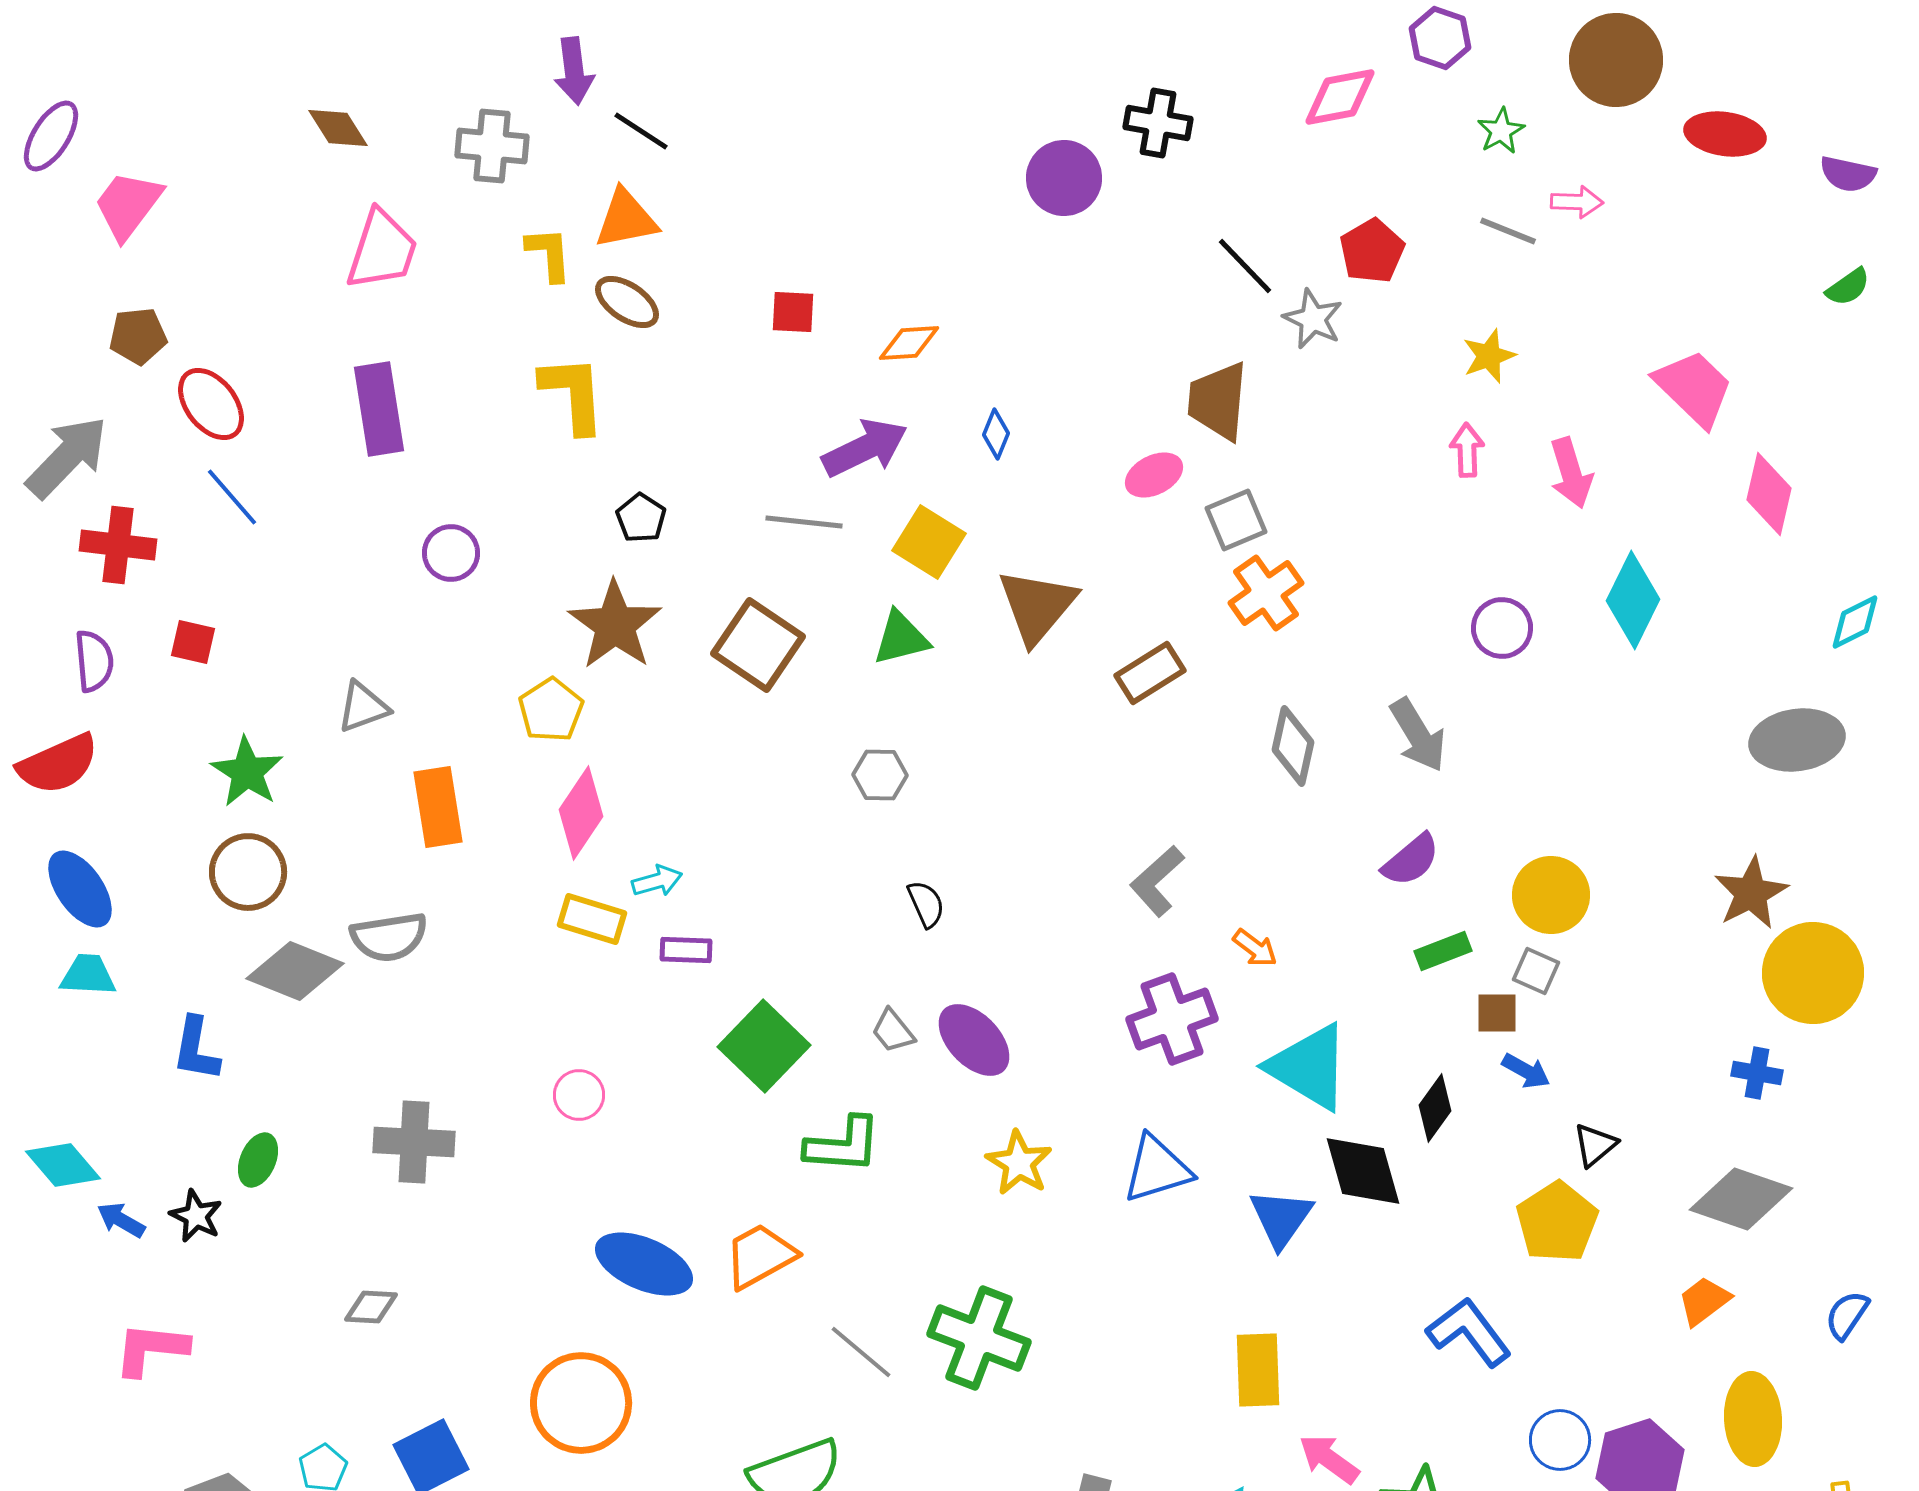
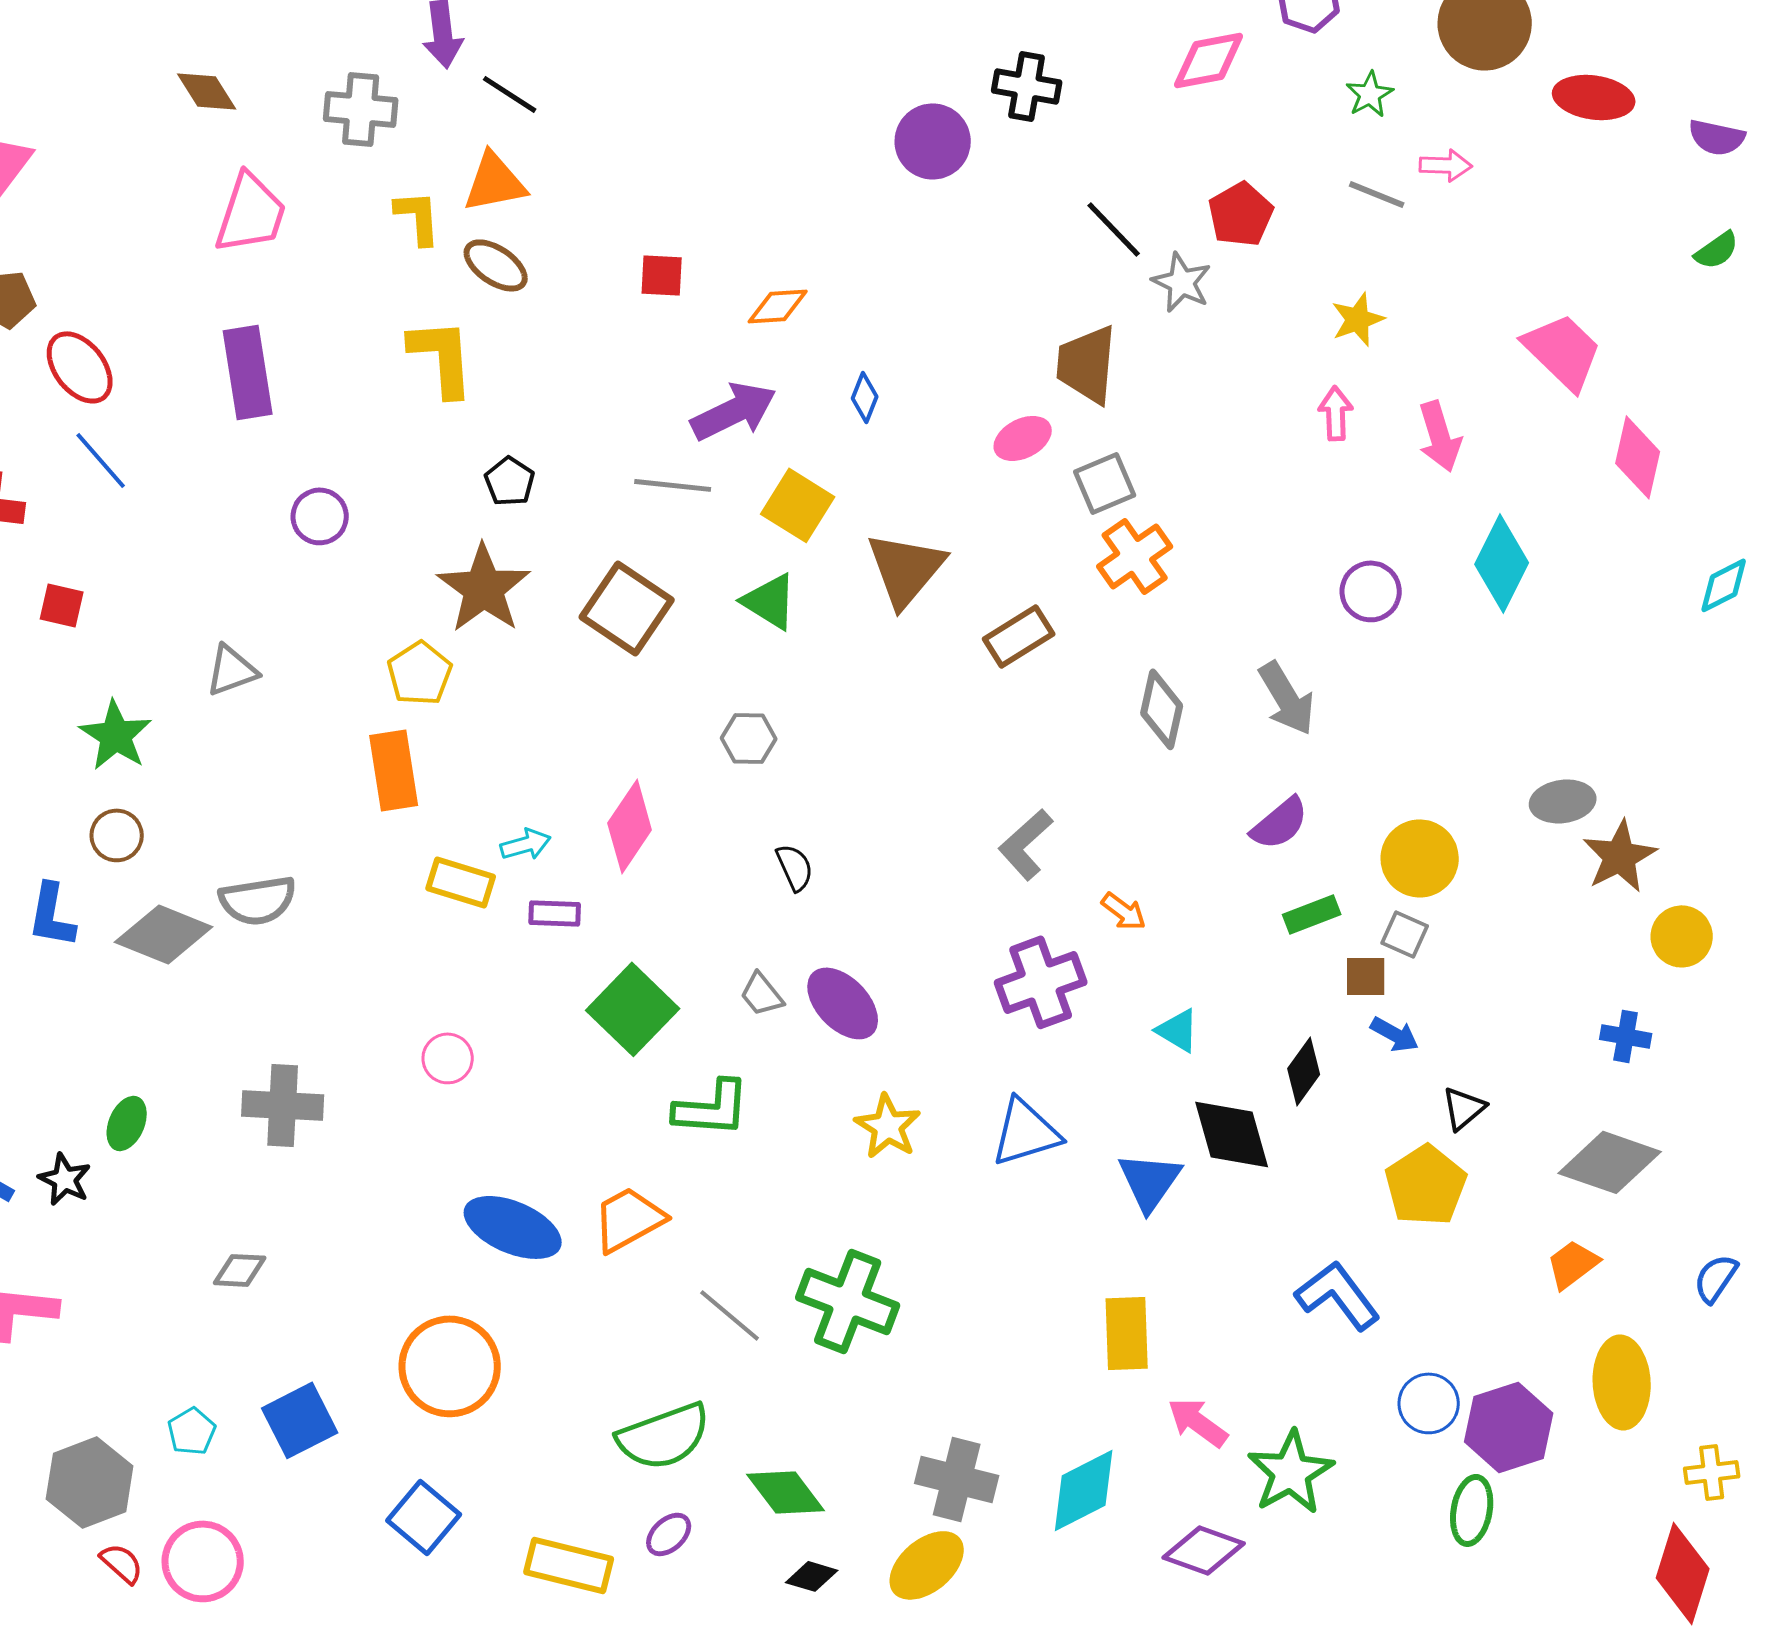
green triangle: (901, 638) -> (770, 601), turned 46
gray ellipse: (1797, 740) -> (1563, 801), moved, size x0.7
orange rectangle: (438, 807) -> (394, 770), moved
pink diamond: (581, 813) -> (630, 826), moved
brown circle: (248, 872) -> (117, 835), size x0.7
yellow circle: (1813, 973) -> (1682, 936), size x0.6
blue L-shape: (196, 1049) -> (52, 915), moved
cyan triangle: (1309, 1067) -> (1178, 1030), size x0.5

